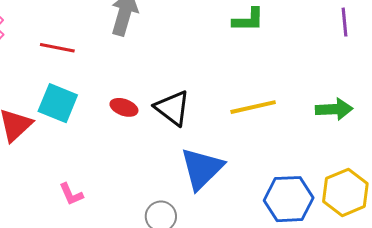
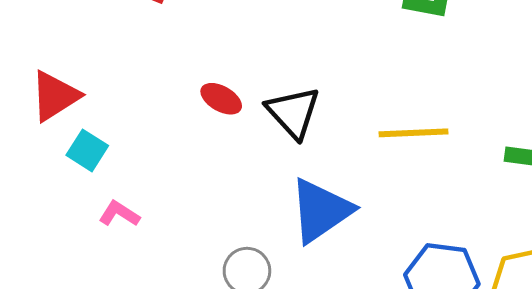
cyan square: (58, 103) -> (87, 150), moved, size x0.7
pink L-shape: (71, 194) -> (119, 214), turned 136

